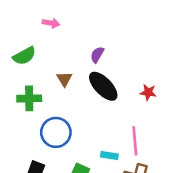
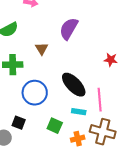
purple semicircle: (97, 55) -> (69, 29), size x1.6
black ellipse: (103, 86) -> (74, 85), moved

